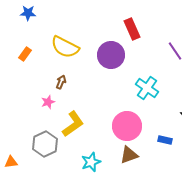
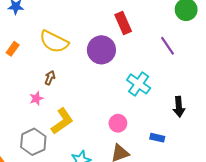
pink circle: (127, 126) -> (118, 123), size x0.6

